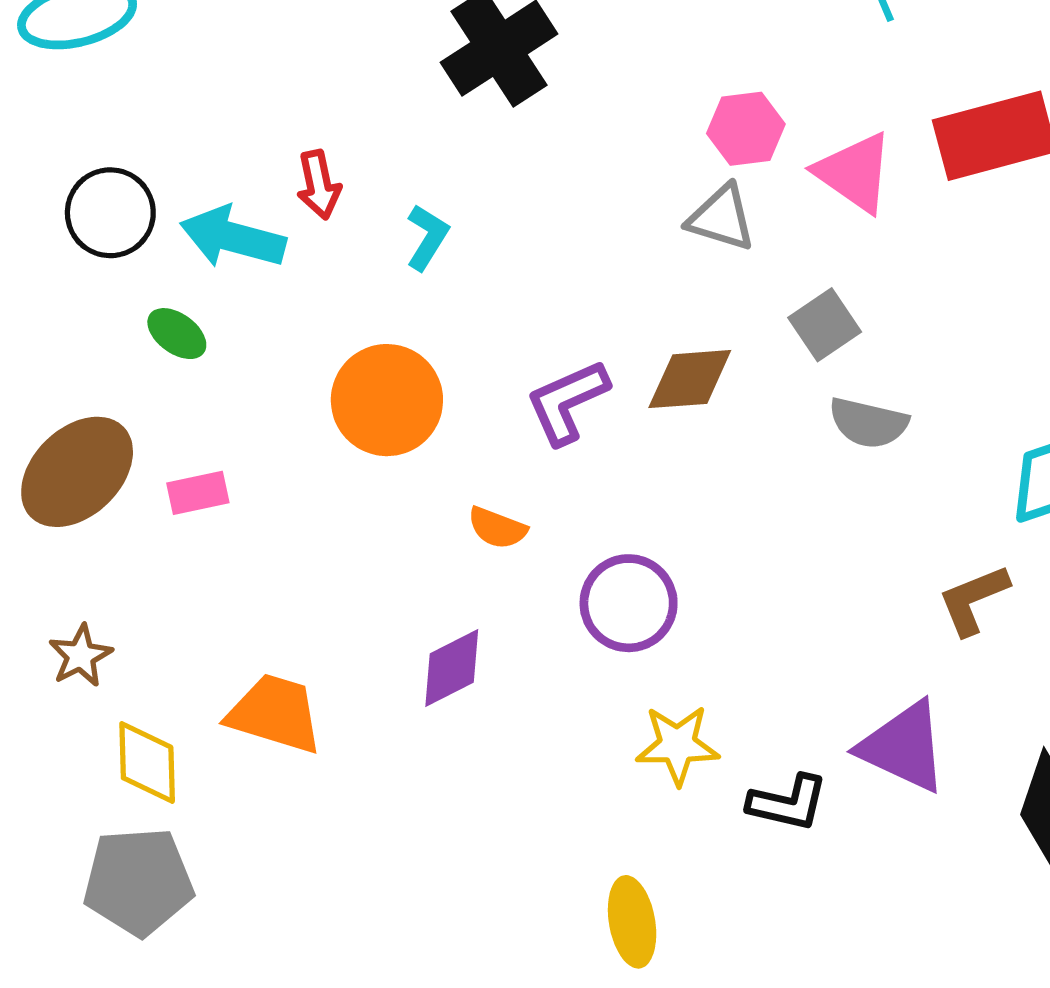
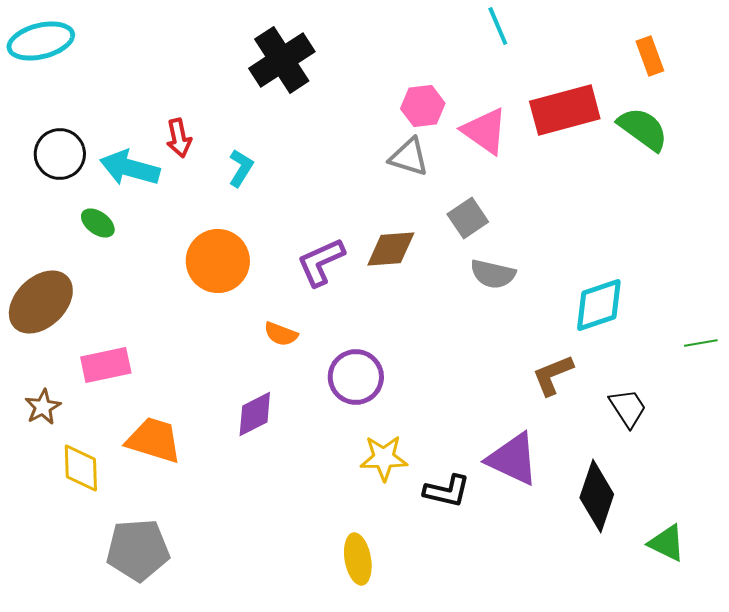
pink rectangle: (198, 493) -> (106, 365), moved, size x1.4
gray pentagon: (138, 882) -> (138, 550), moved

